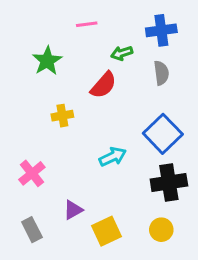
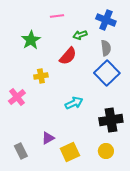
blue cross: (161, 30) -> (106, 20), turned 30
blue square: (163, 134) -> (107, 73), moved
pink cross: (32, 173) -> (17, 97), moved

